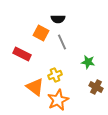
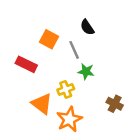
black semicircle: (58, 19) -> (87, 27), moved, turned 56
green star: (88, 62) -> (86, 71), moved

